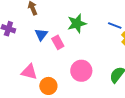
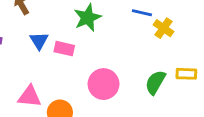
pink rectangle: (58, 42) -> (64, 49), turned -40

